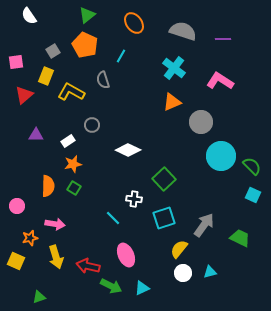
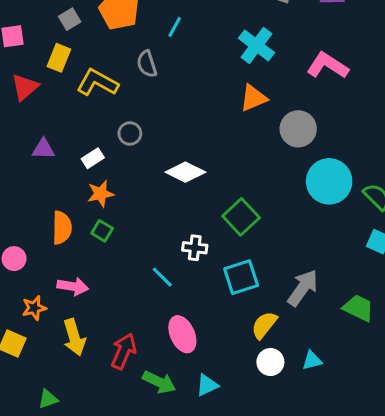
red arrow: (88, 266) -> (124, 351), turned 100

